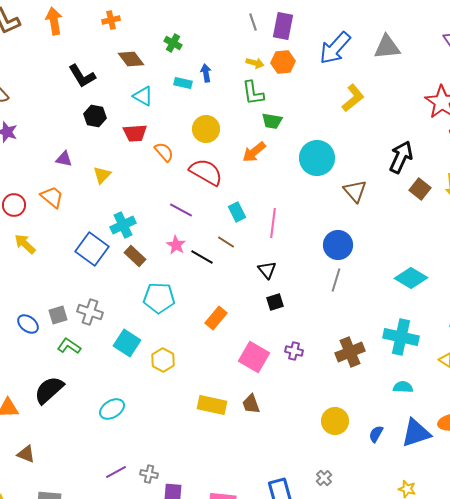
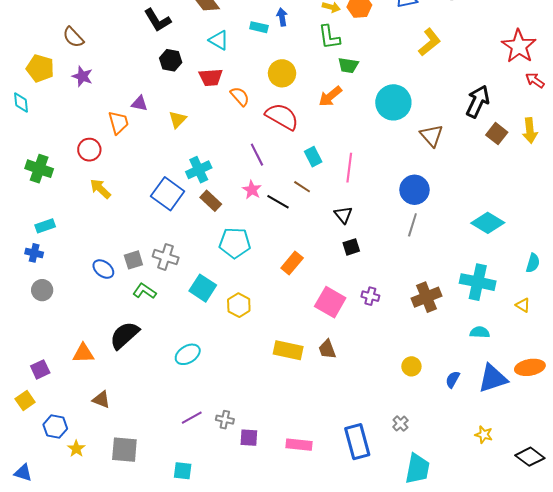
orange trapezoid: (52, 197) -> (118, 122), moved, turned 35
purple line: (181, 210) -> (257, 155), turned 35
yellow circle: (335, 421) -> (411, 366), size x0.7

